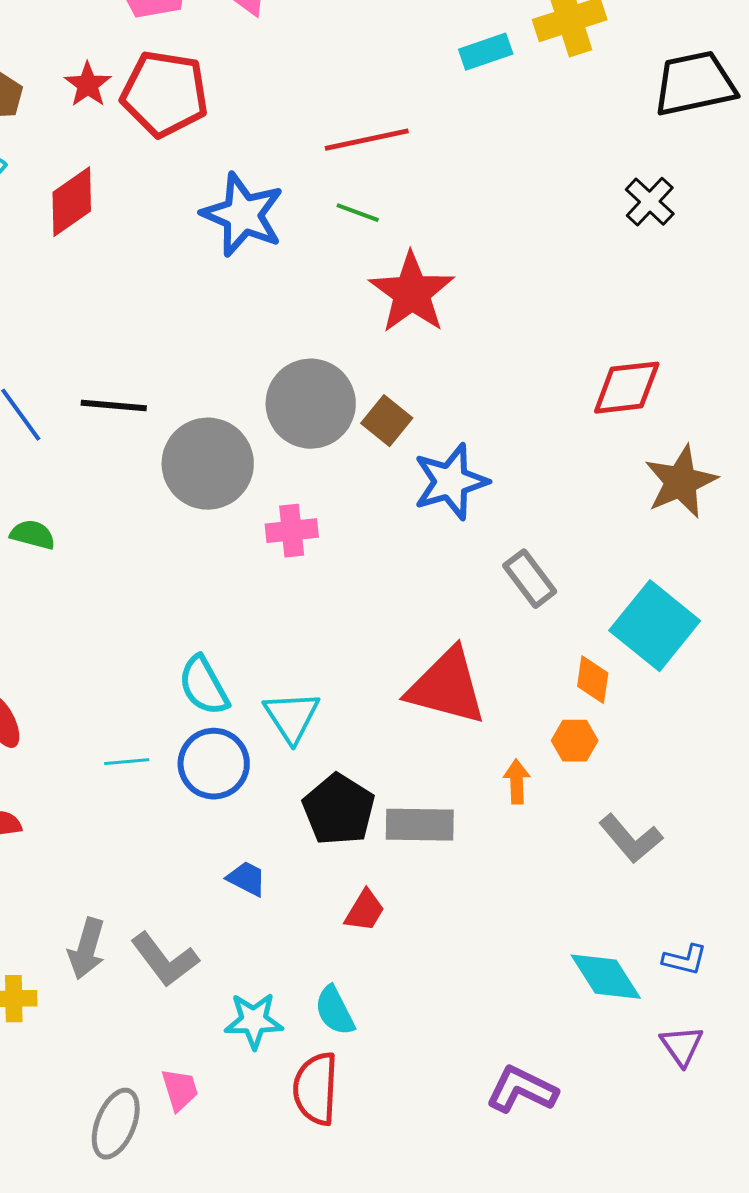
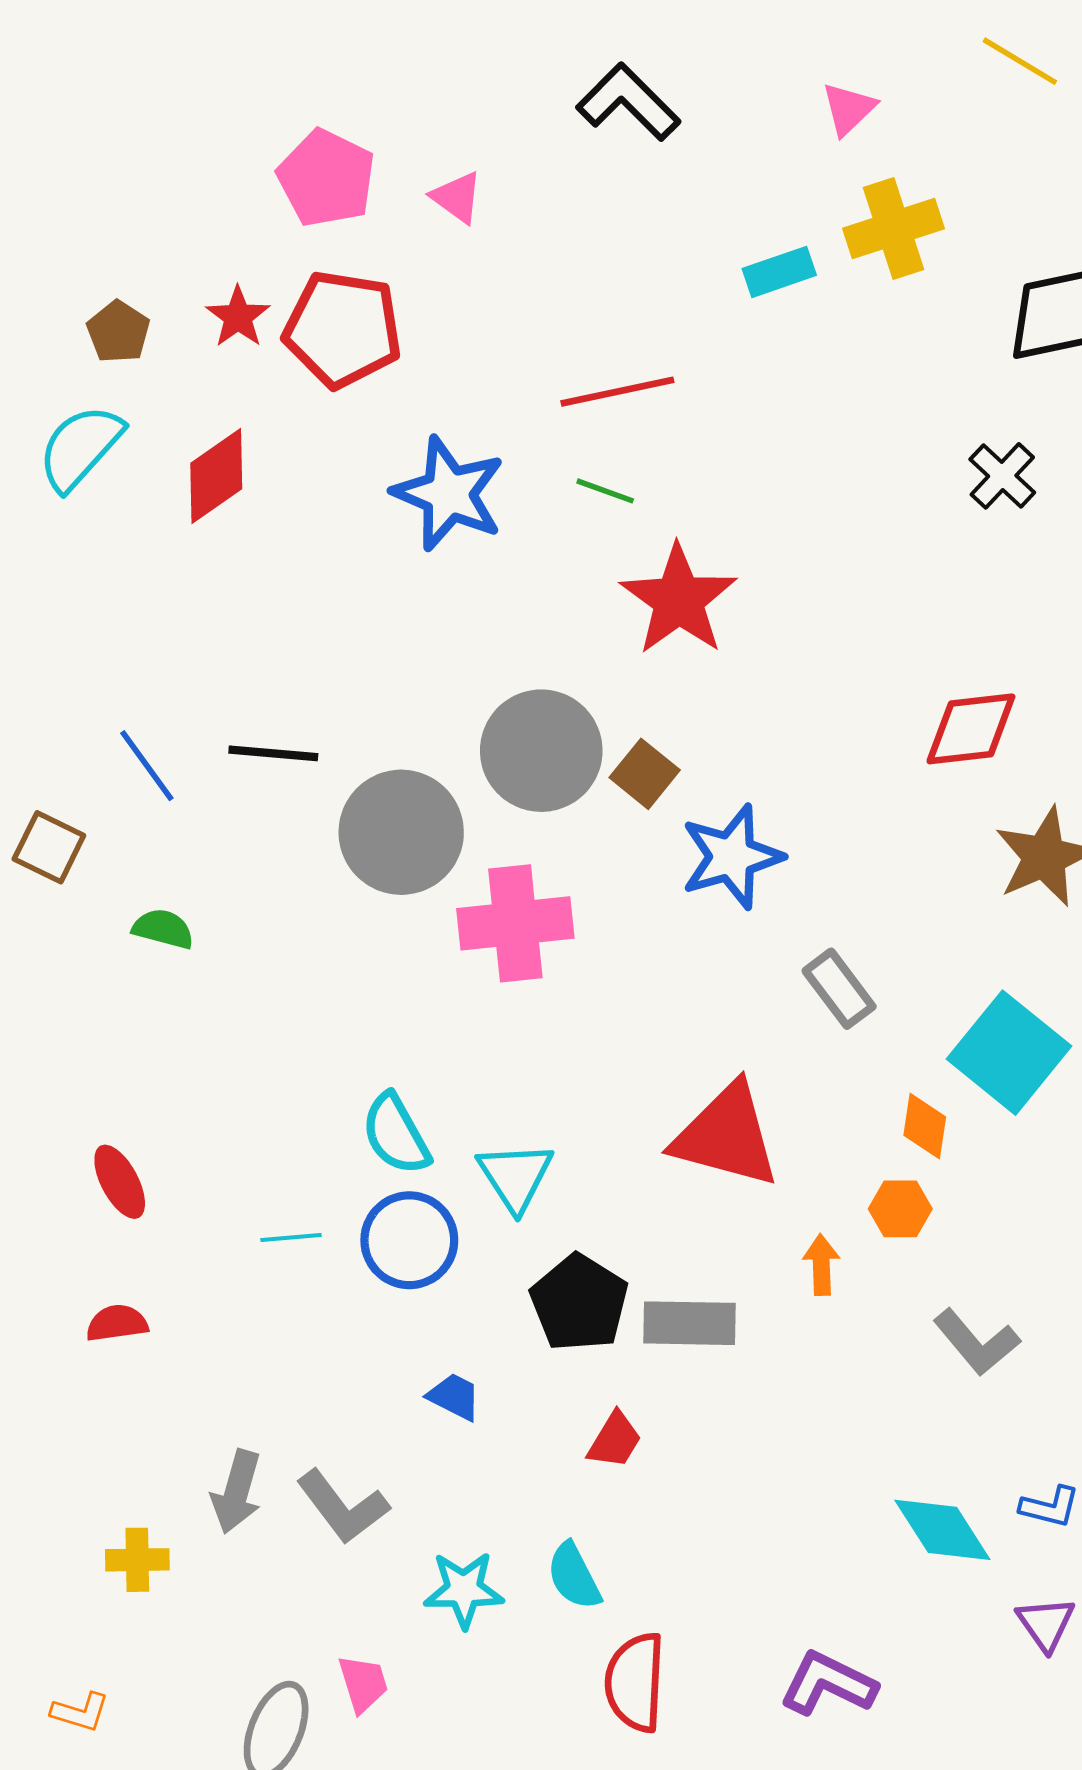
pink cross: (292, 531) -> (515, 923), size x1.6
red semicircle: (316, 1089) -> (635, 1682), moved

